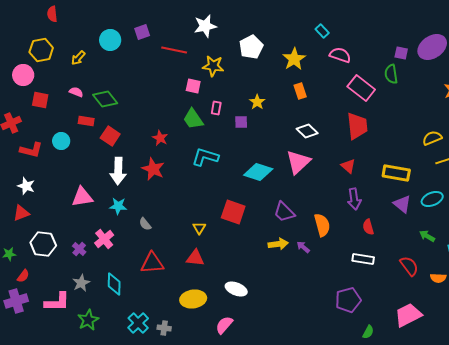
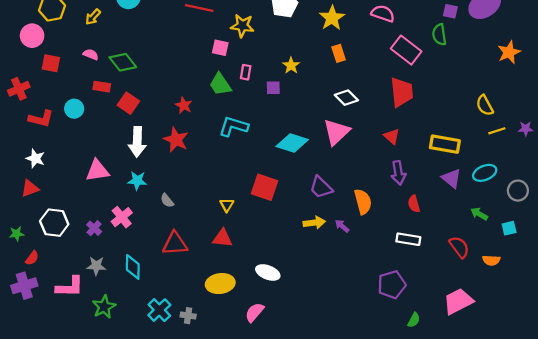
yellow semicircle: (432, 138) -> (485, 105), turned -96
gray star: (81, 283) -> (96, 266), turned 30

